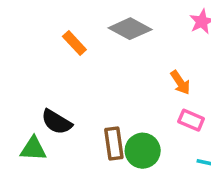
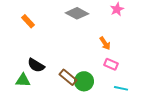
orange rectangle: (74, 43) -> (28, 21), moved
brown rectangle: (114, 143) -> (68, 77), turned -42

